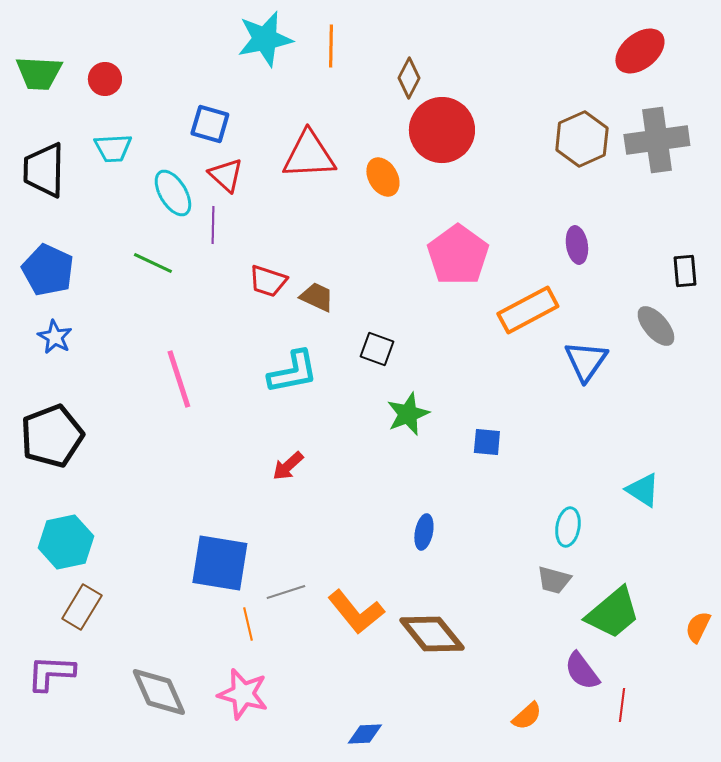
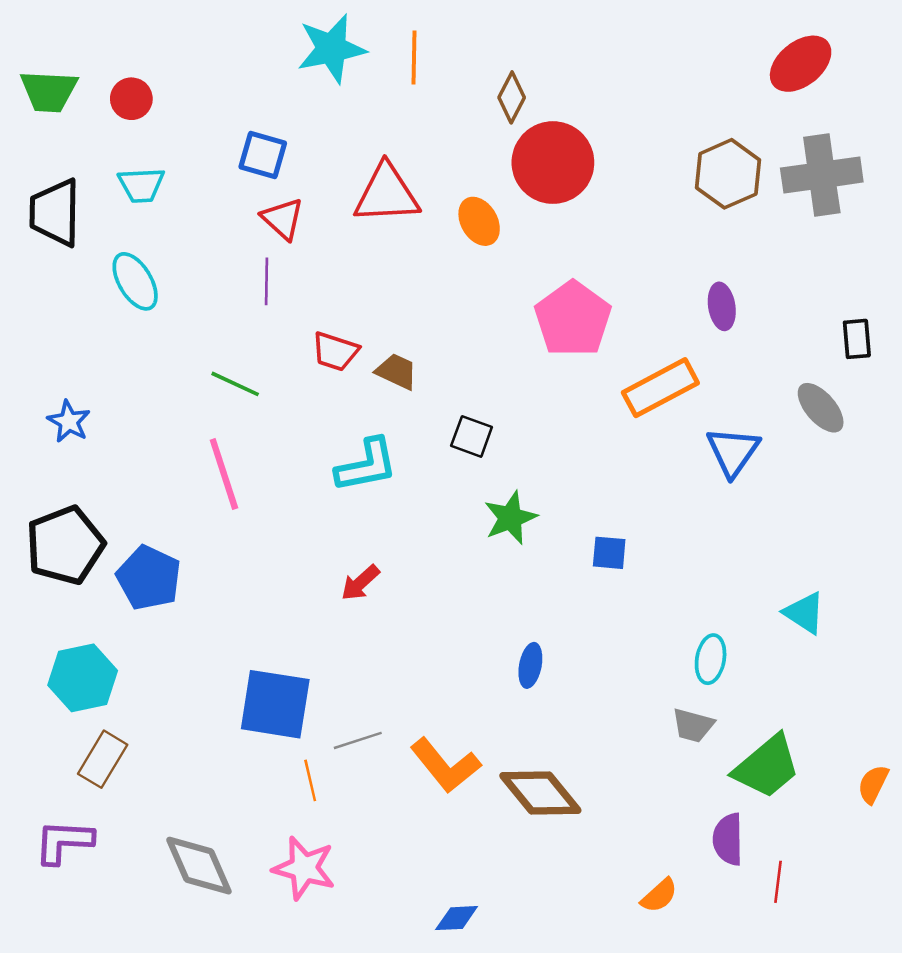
cyan ellipse: (173, 193) -> (135, 281), moved
green line: (153, 263) -> (235, 384), moved
blue pentagon: (48, 270) -> (149, 578), moved
purple semicircle: (582, 671) -> (728, 839), turned 36

